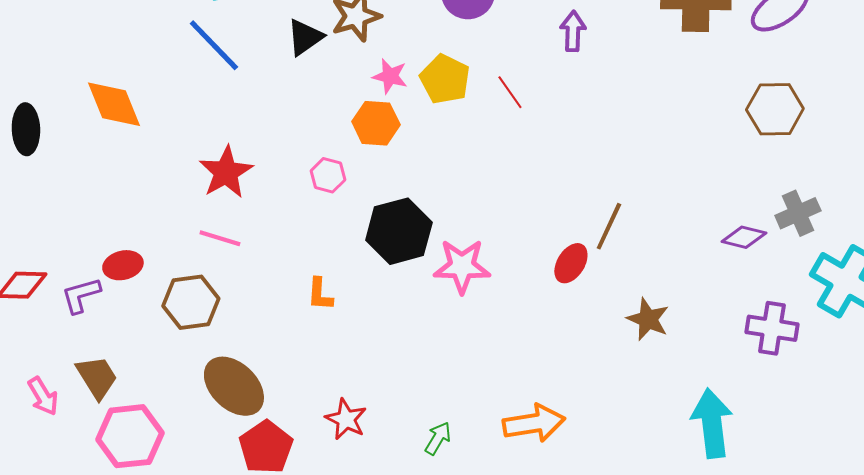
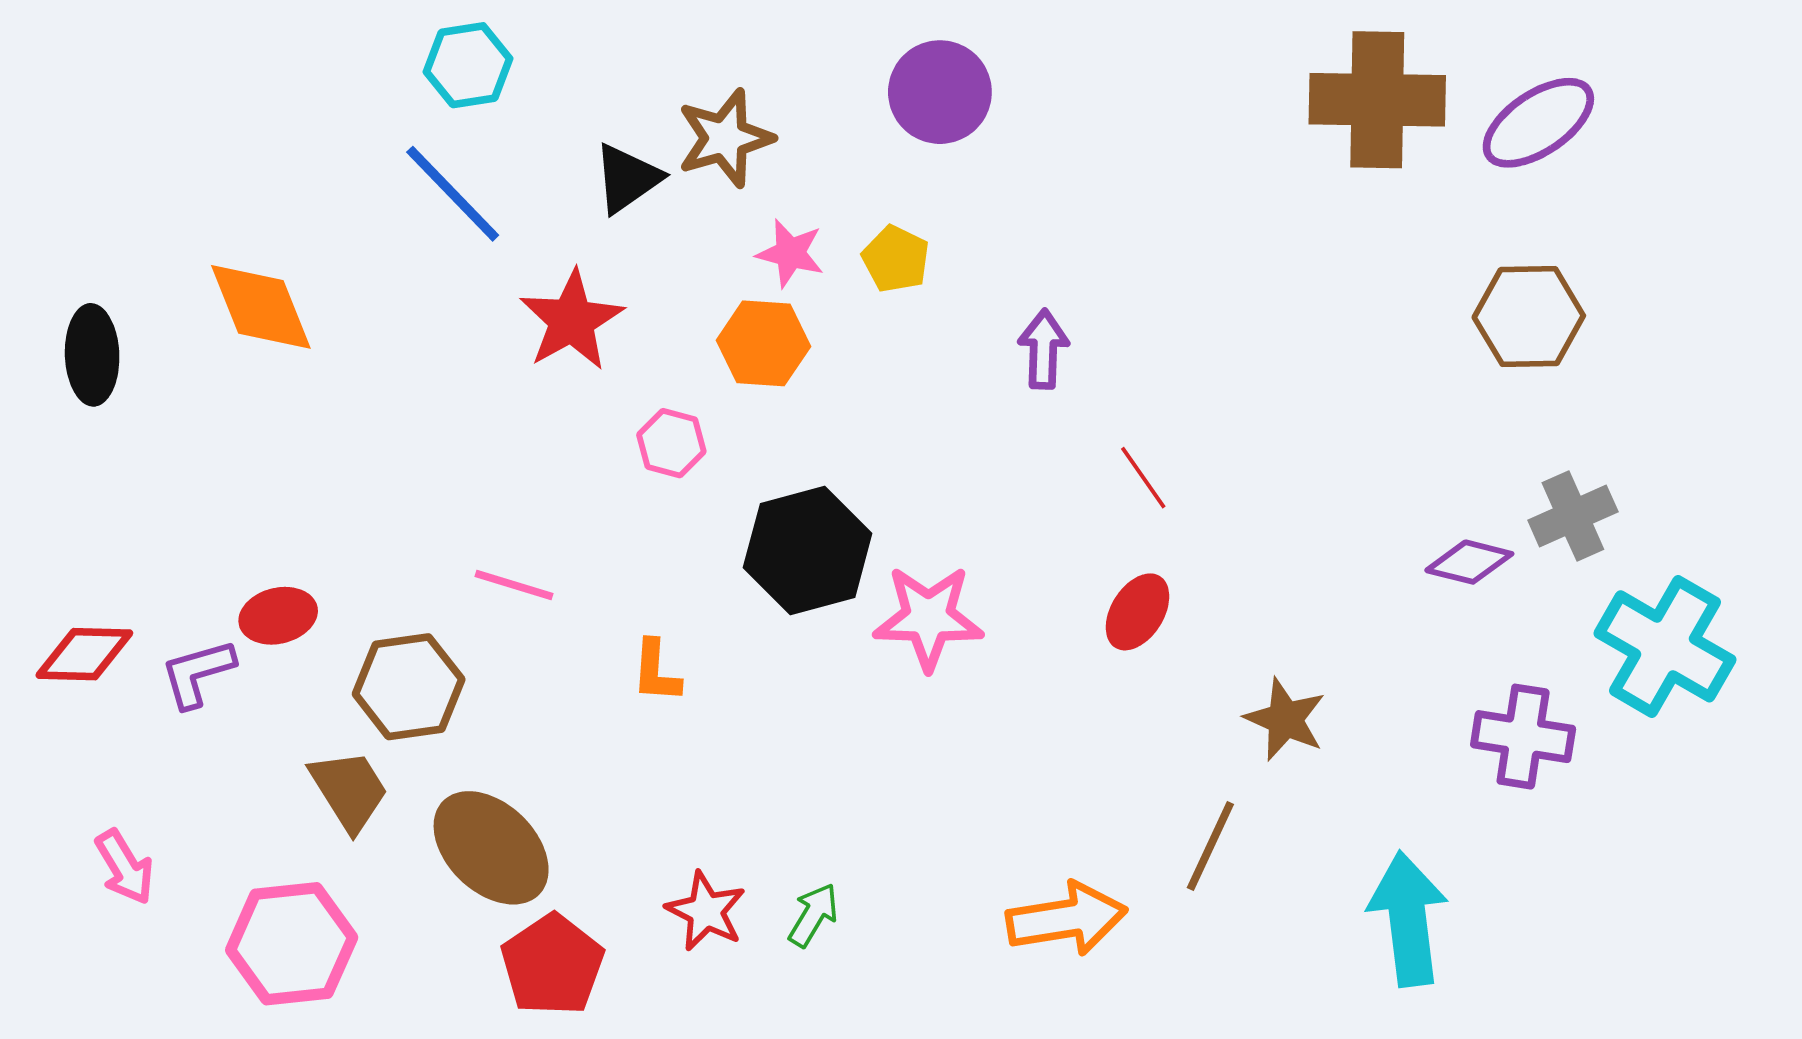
purple arrow: (573, 31) -> (1044, 349), moved
yellow pentagon: (445, 79) -> (896, 259), size x0.7
red line: (510, 92) -> (1143, 478), moved
red star: (226, 172) -> (572, 320), moved
brown line: (609, 226) -> (1210, 846), moved
pink line: (220, 238) -> (514, 585), moved
brown trapezoid: (97, 377) -> (349, 790), moved
green arrow: (438, 438) -> (813, 915), moved

